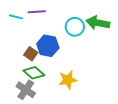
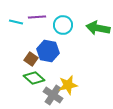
cyan circle: (75, 27) -> (63, 25), moved
gray cross: (26, 90) -> (53, 95), moved

